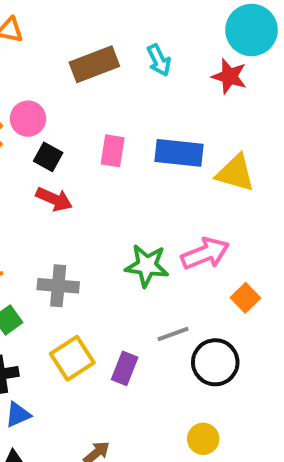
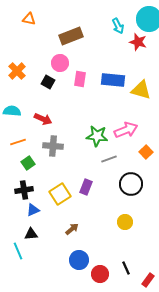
cyan arrow: (159, 60) -> (118, 26), moved
pink circle: (28, 119) -> (60, 63), moved
red arrow: (54, 199) -> (43, 119), moved
gray line: (173, 334) -> (109, 159), moved
yellow square: (72, 358) -> (60, 194), moved

